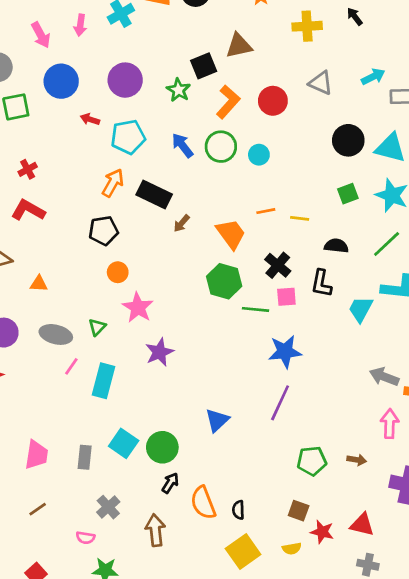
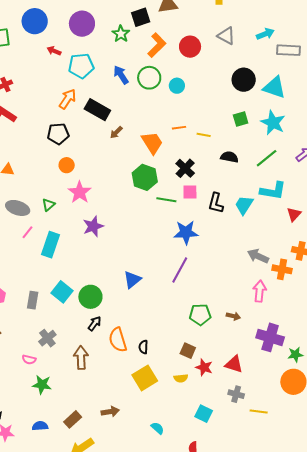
black L-shape: (321, 283) -> (216, 203), moved

